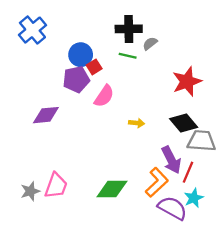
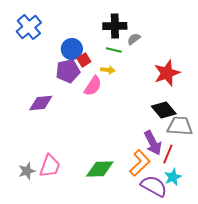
yellow arrow: (137, 123) -> (108, 70), moved

